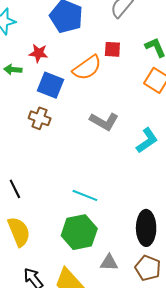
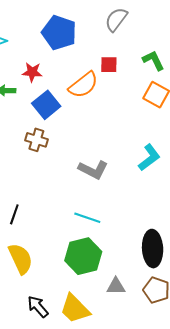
blue square: (50, 85) -> (46, 105), turned 32
gray L-shape: (104, 121) -> (93, 170), moved
black line: (15, 189) -> (14, 214), turned 48

